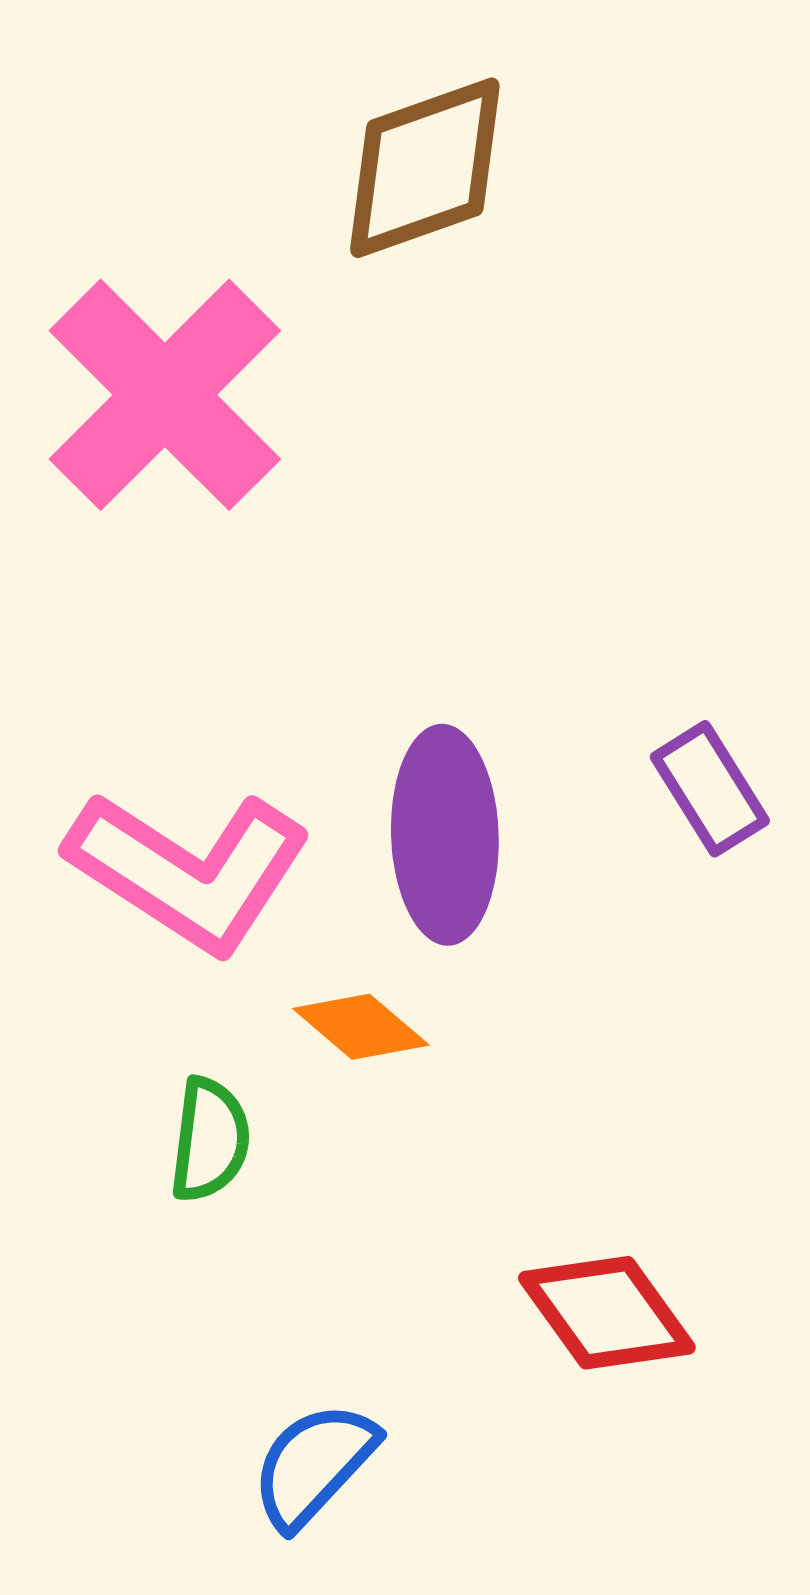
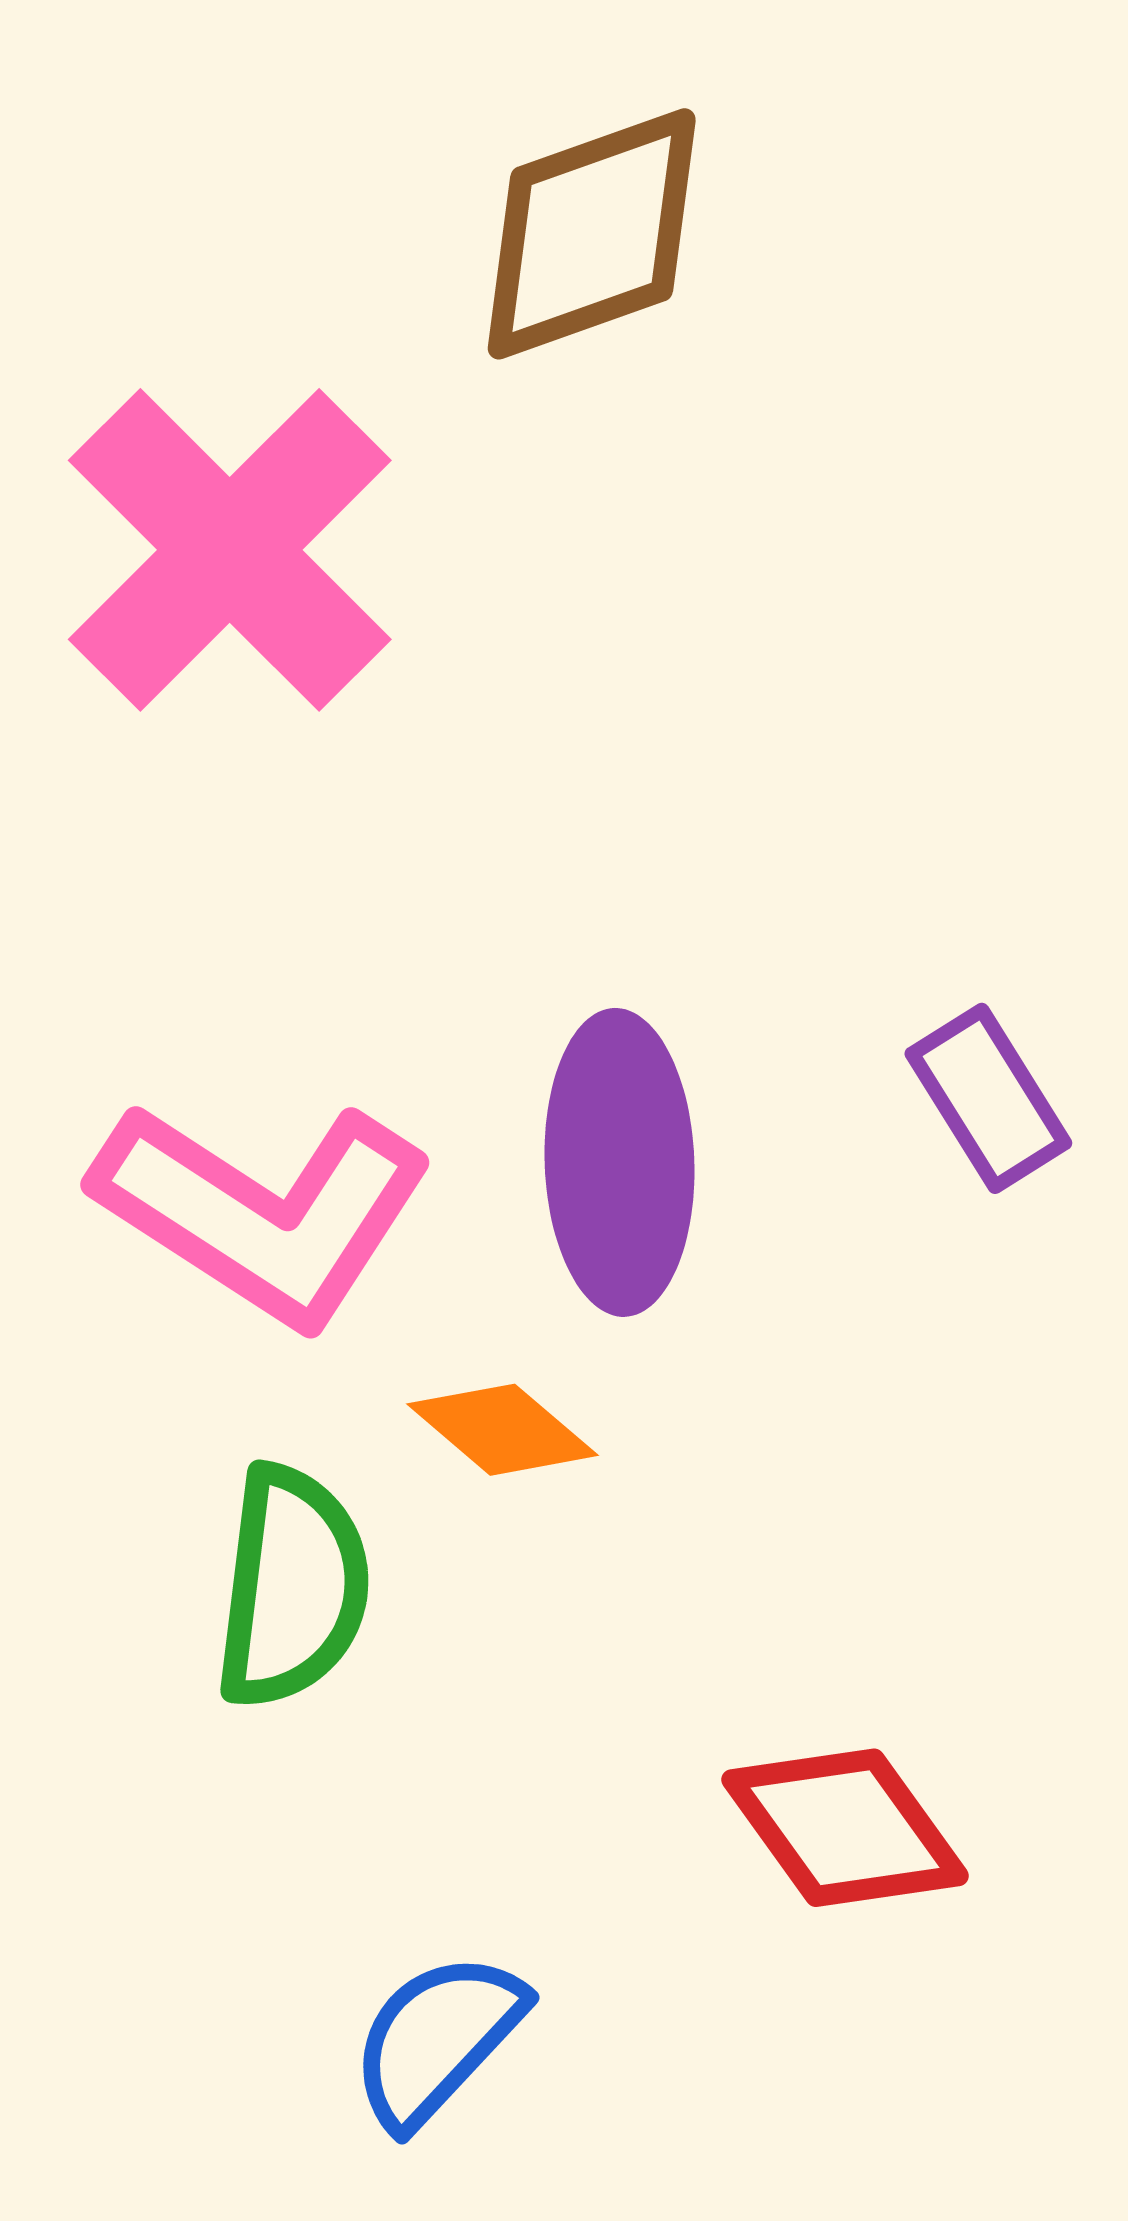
green semicircle: (210, 1140) -> (292, 1587), size x1.4

